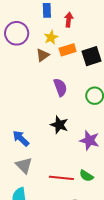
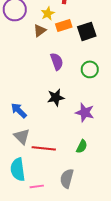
black star: (59, 125) -> (56, 97), turned -30
green semicircle: (86, 176) -> (82, 146), turned -96
red line: (61, 178) -> (44, 148), moved

